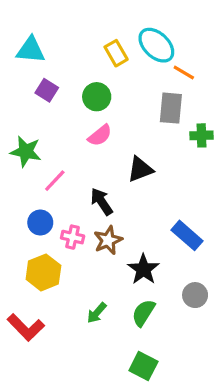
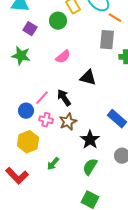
green circle: (97, 97) -> (58, 21), moved
green star: (26, 152) -> (21, 56), moved
black triangle: (140, 169) -> (88, 78), turned 36
pink line: (55, 181) -> (42, 98), moved
green arrow: (97, 313) -> (53, 164), moved

